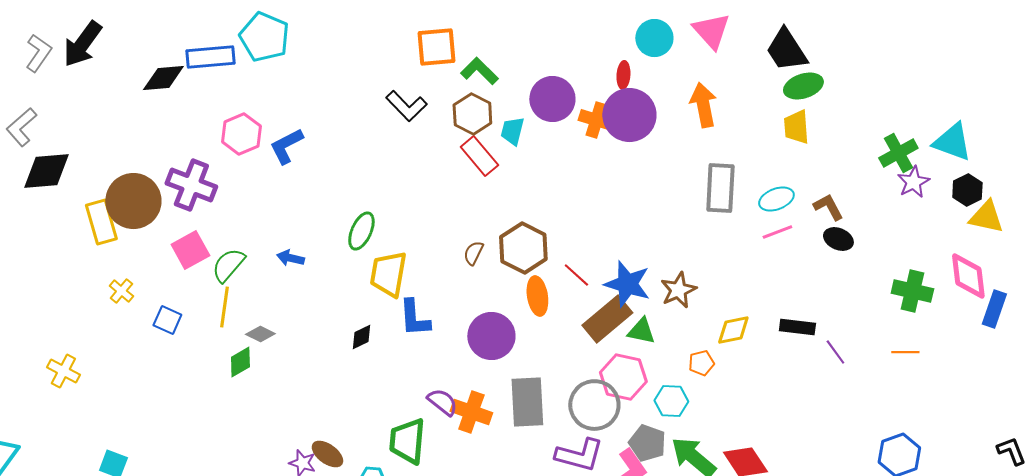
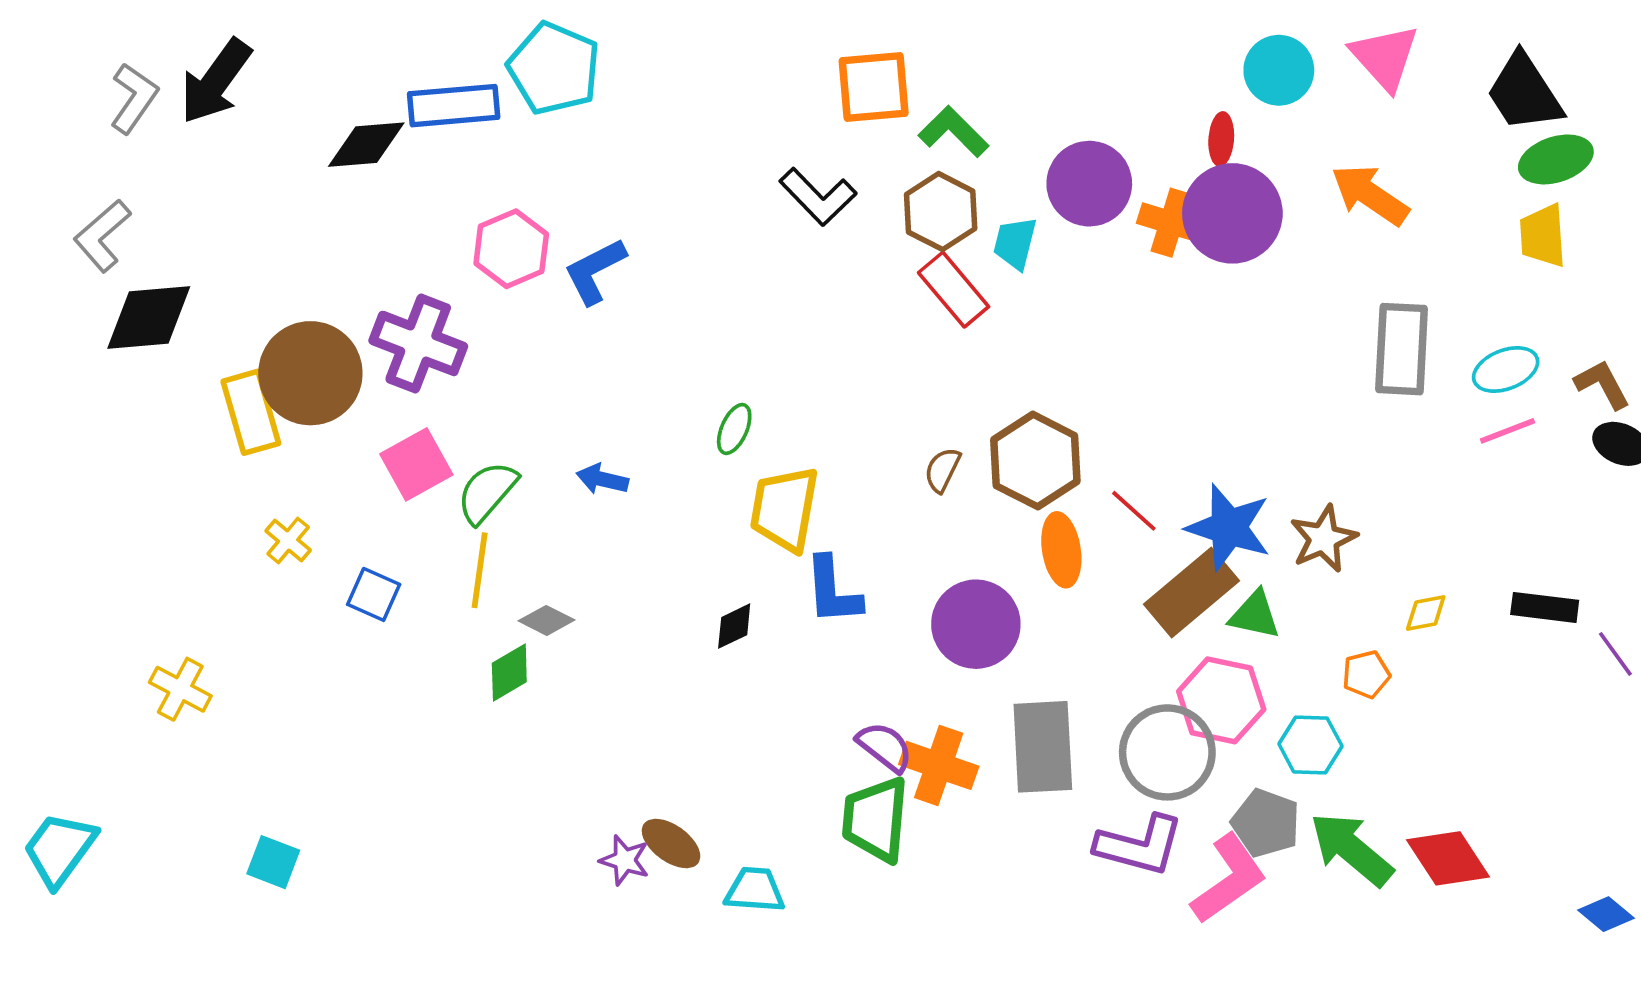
orange arrow: (703, 105) -> (1370, 195), turned -45
green ellipse: (361, 231) -> (734, 429), size x0.7
yellow diamond: (733, 330) -> (1426, 613), size x0.7
green trapezoid: (407, 441) -> (876, 819), moved

